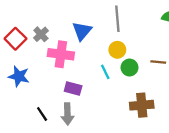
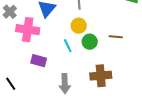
gray arrow: (68, 114) -> (65, 84), moved

